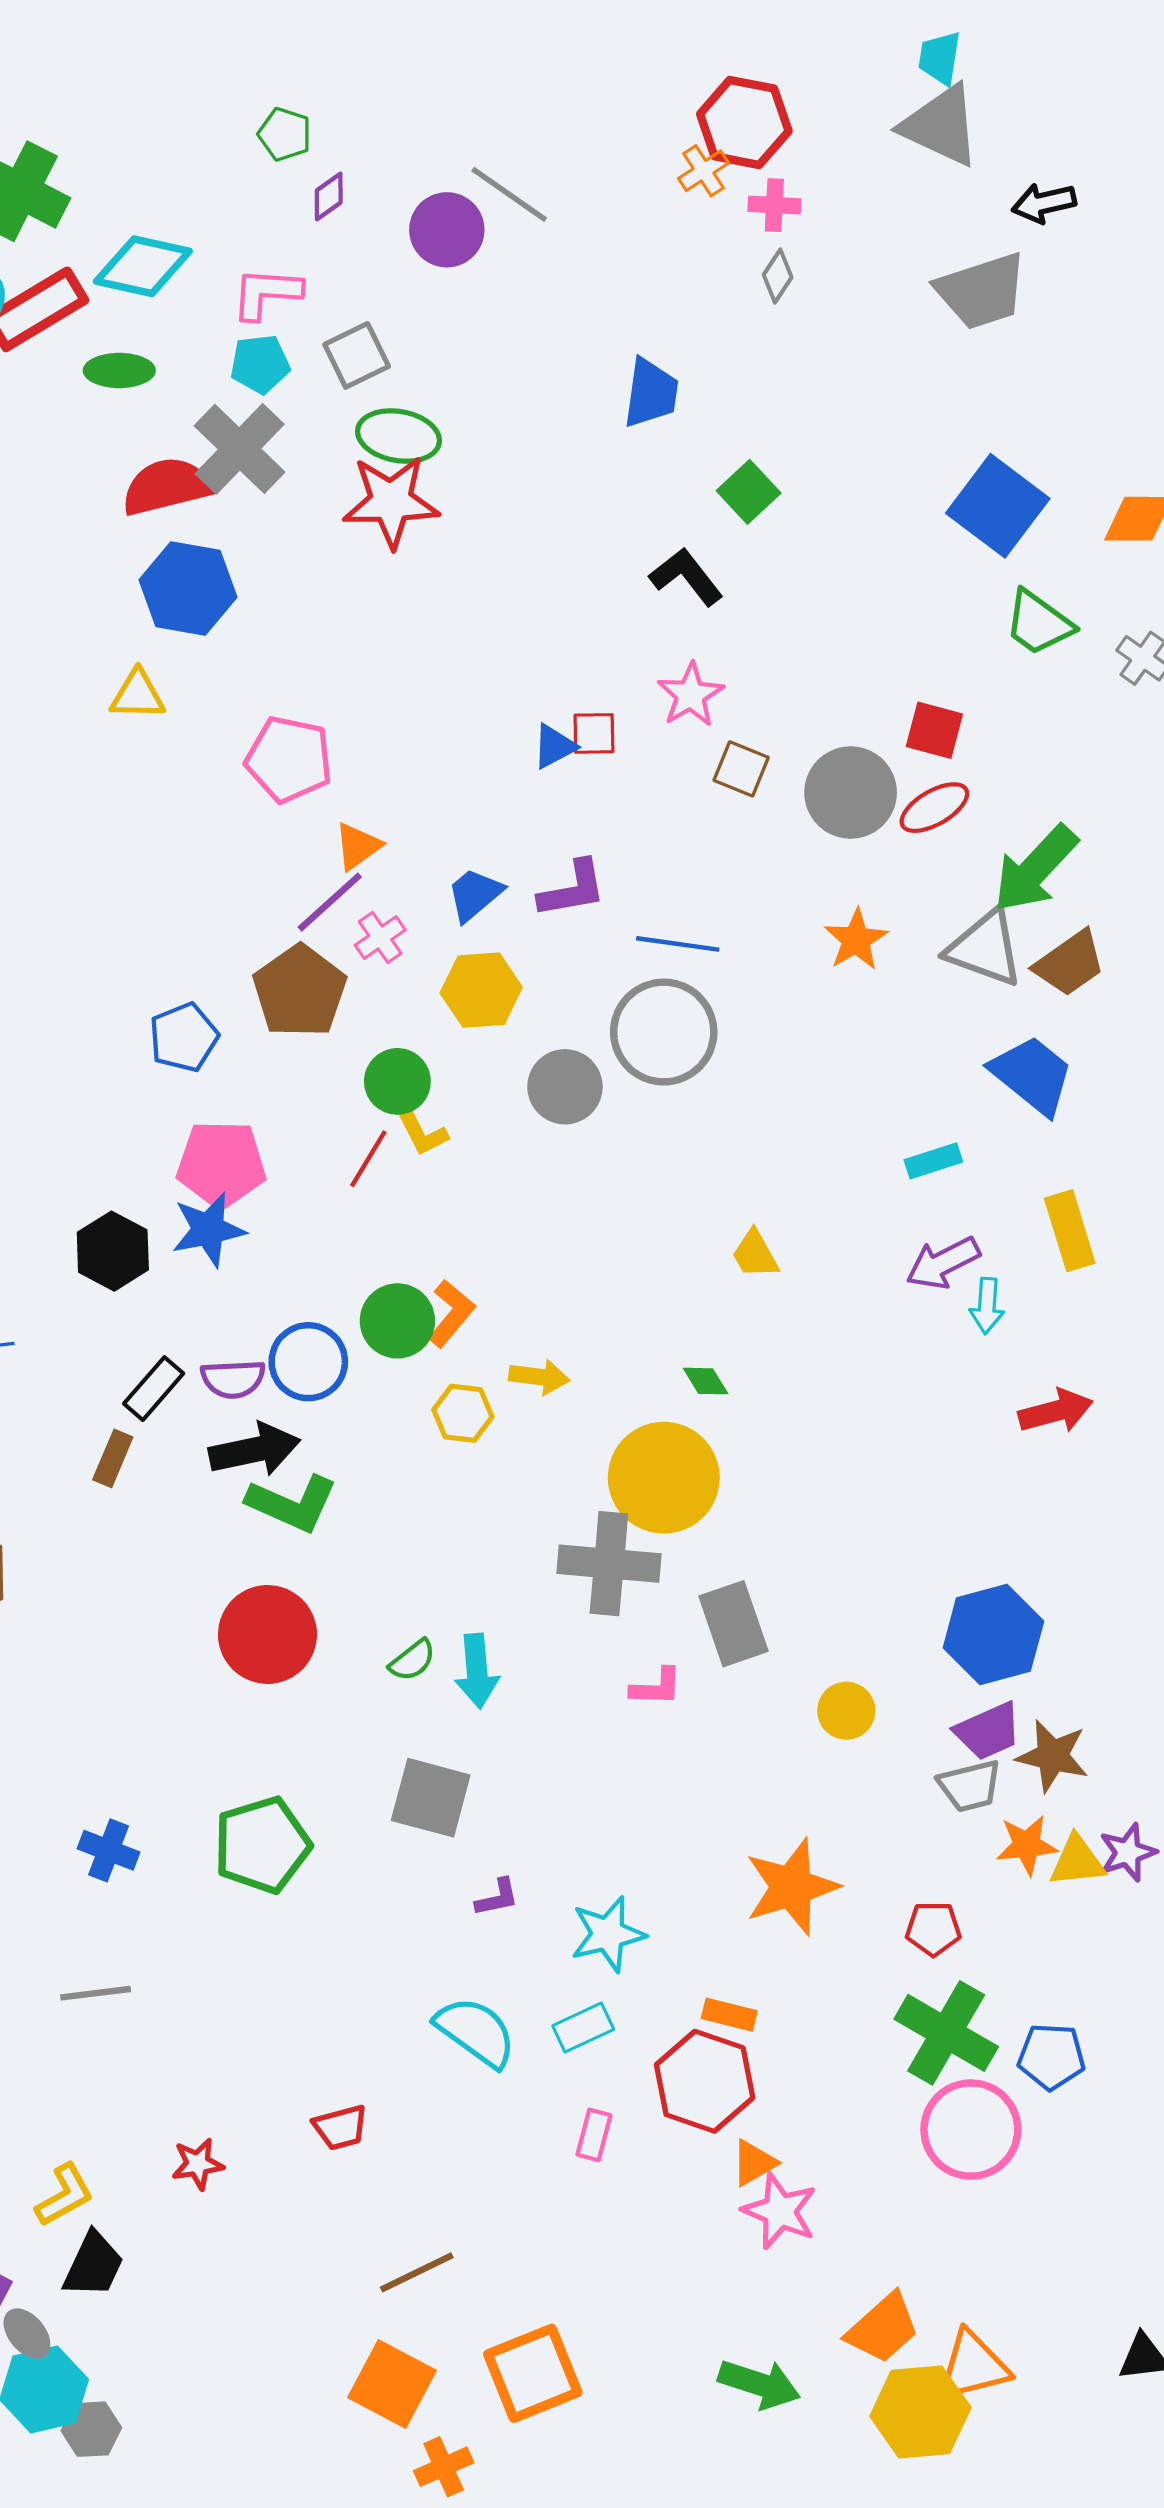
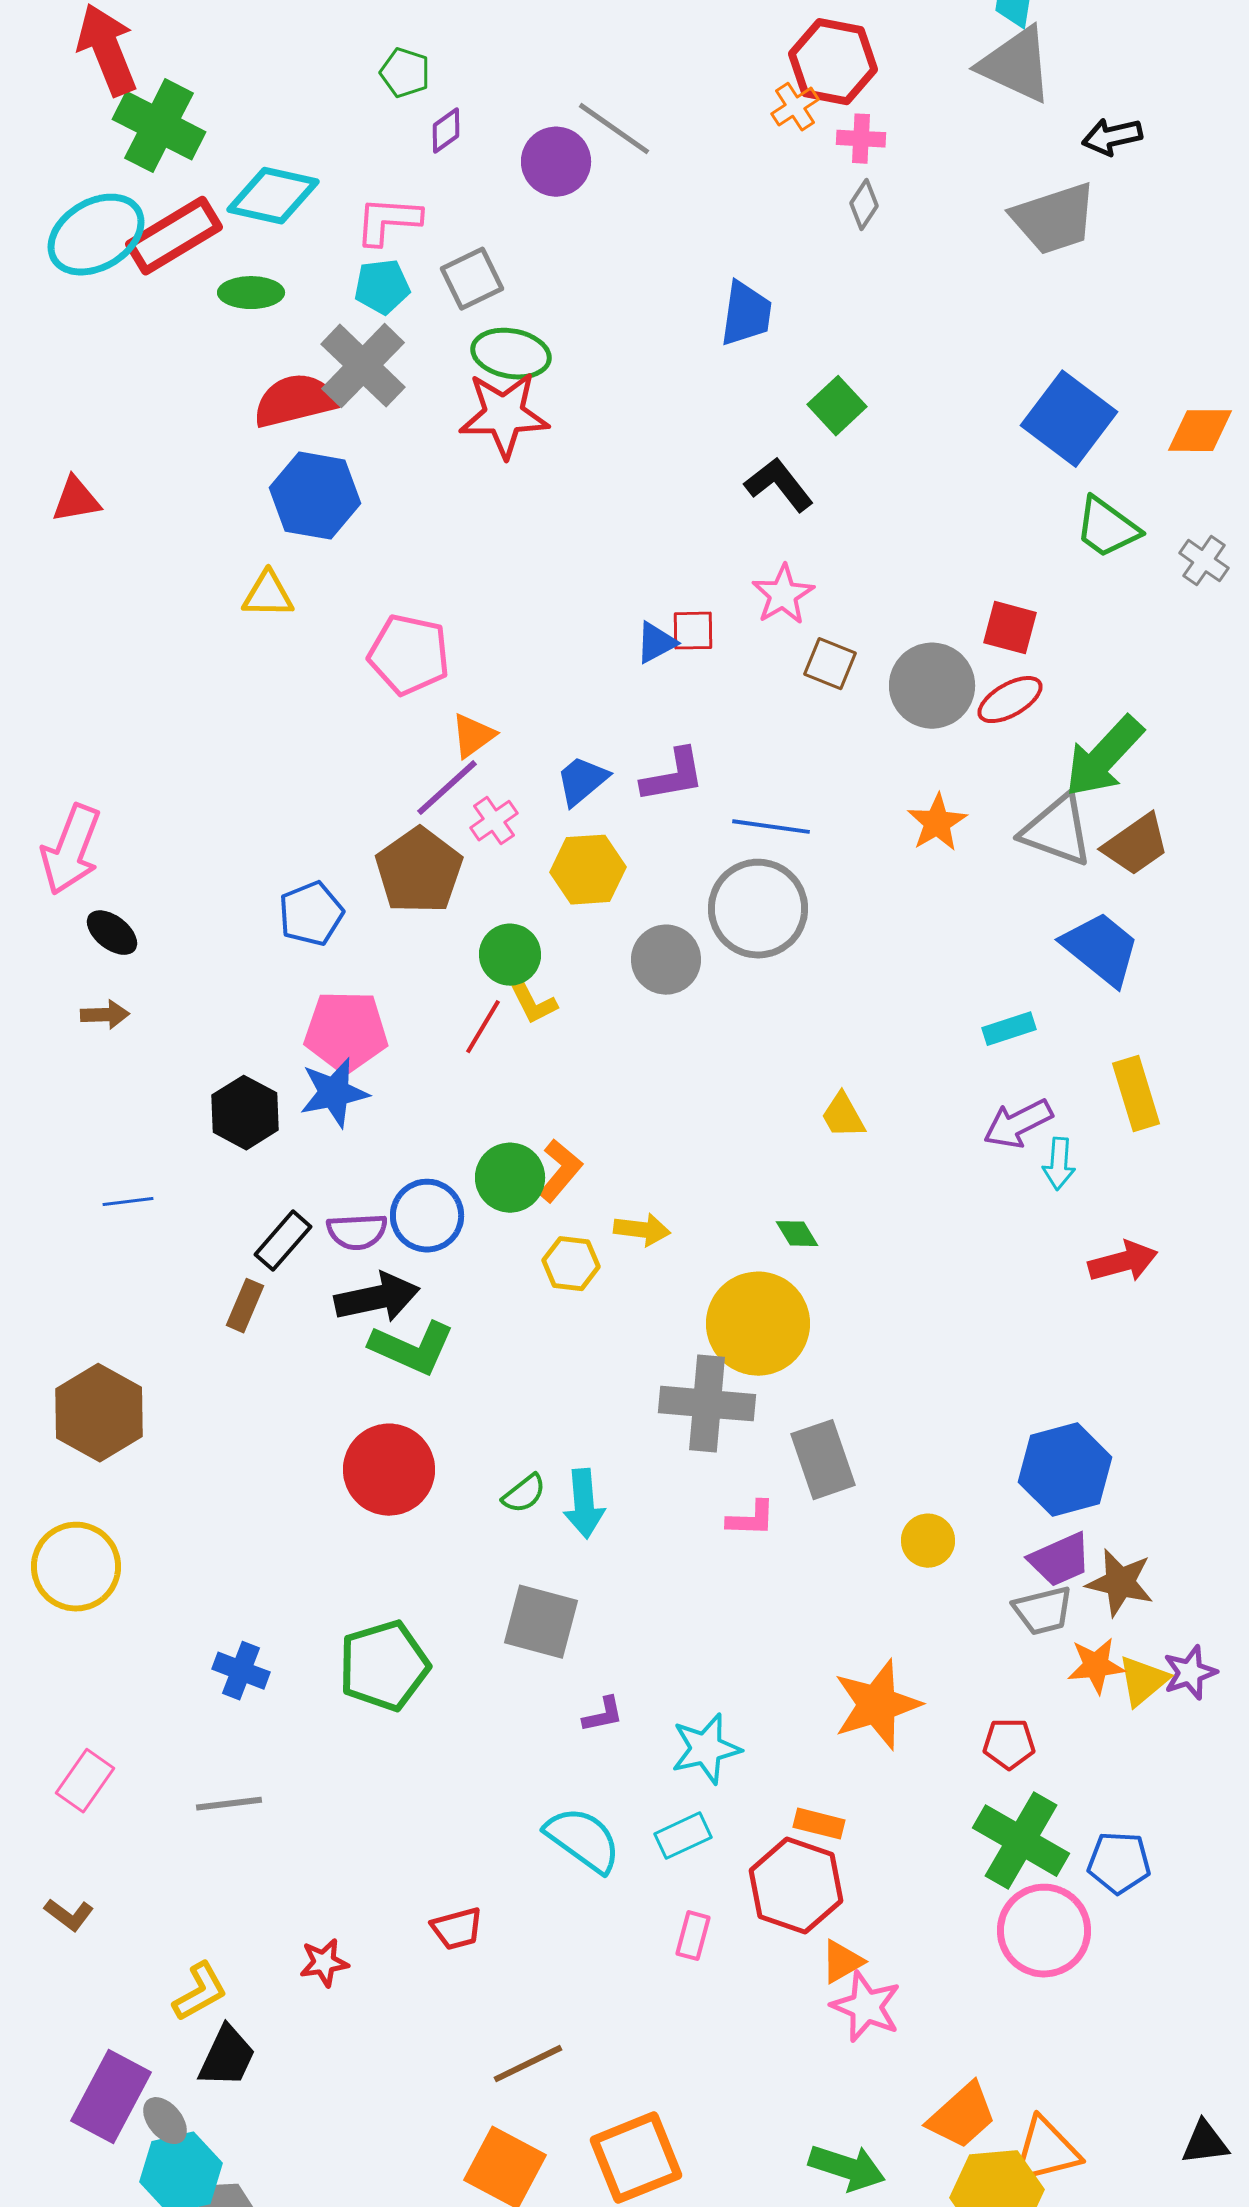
yellow triangle: (1077, 1861) -> (1143, 1681), turned -34

